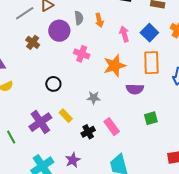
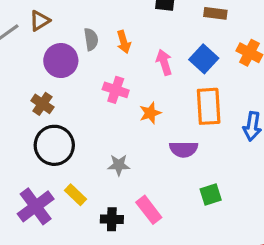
brown cross: (33, 42) -> (42, 104), moved
pink cross: (82, 54) -> (116, 90), moved
orange star: (115, 66) -> (150, 113), size x0.6
black circle: (53, 84) -> (54, 145), size x1.6
black cross: (88, 132) -> (112, 219), turned 32

